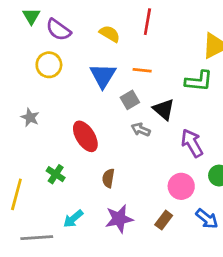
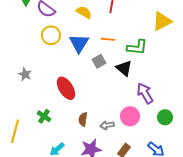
yellow circle: (49, 65) -> (51, 35), moved
green L-shape: (199, 81) -> (137, 47), moved
gray arrow: (141, 130) -> (107, 125), moved, turned -32
pink circle: (181, 186) -> (130, 116), moved

